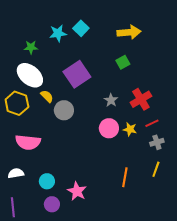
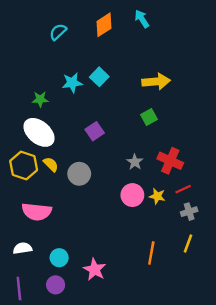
purple square: (77, 74) -> (95, 131), size x0.6
yellow semicircle: (47, 96) -> (51, 164), moved
red cross: (141, 99) -> (170, 161), turned -35
purple circle: (52, 204) -> (56, 285), moved

